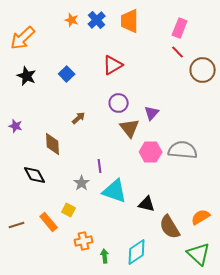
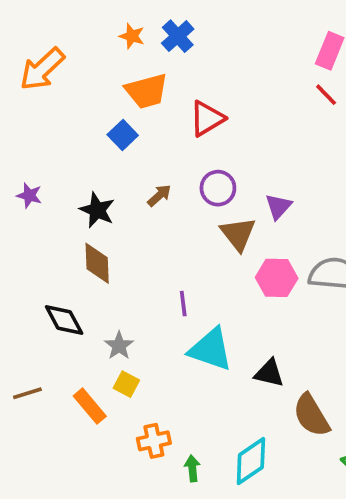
orange trapezoid: (130, 21) -> (147, 91), moved, turned -105
black star: (27, 76) -> (97, 210), moved
brown arrow: (79, 118) -> (159, 195), moved
purple star: (16, 126) -> (29, 195), moved
gray star: (82, 183) -> (119, 346), moved
brown line: (17, 225) -> (27, 393), moved

